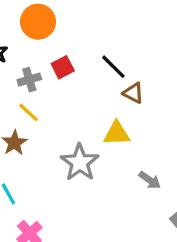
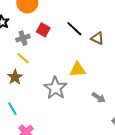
red square: (63, 67) -> (43, 30), turned -32
brown triangle: (133, 93) -> (97, 38), moved

